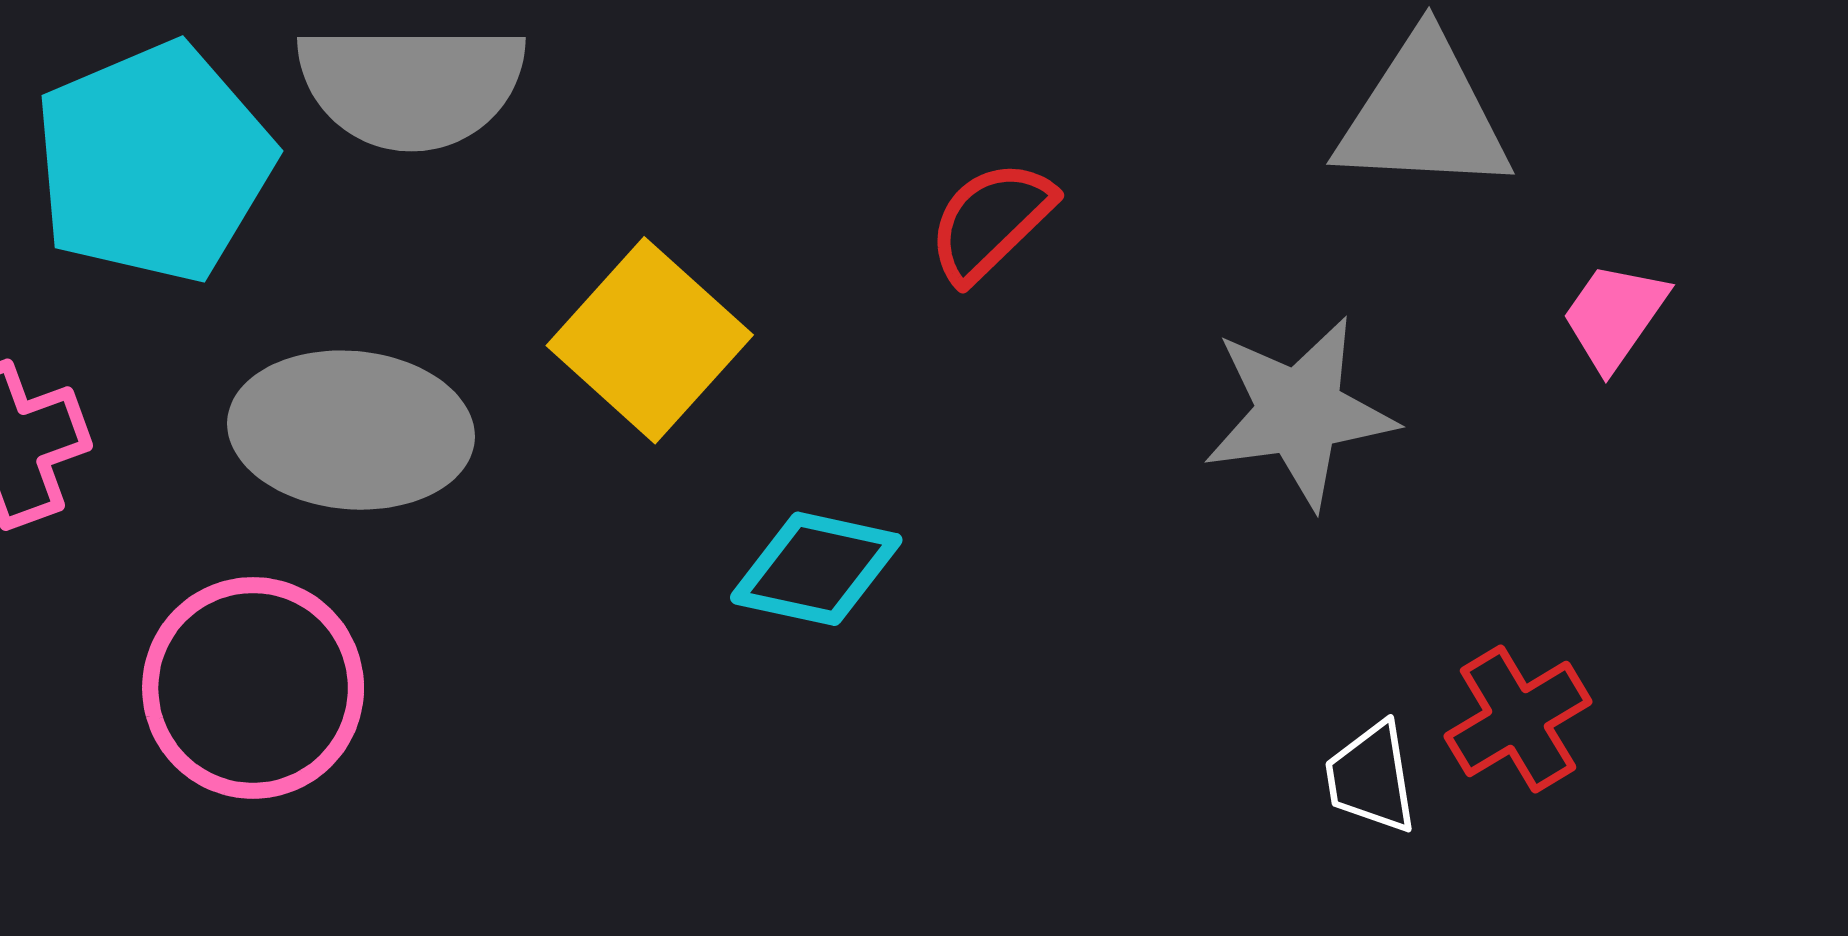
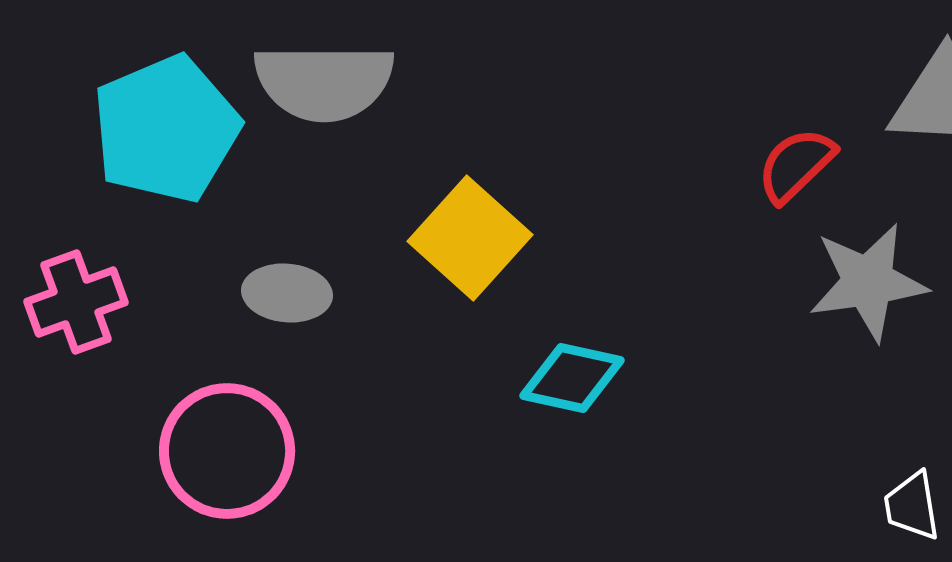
red semicircle: (991, 221) -> (796, 165), moved
gray ellipse: (351, 430) -> (287, 293), size x0.6

